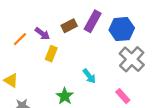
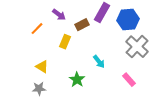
brown rectangle: (69, 26) -> (82, 25), moved
purple arrow: (42, 34) -> (59, 15), moved
yellow triangle: (11, 80) -> (42, 67), moved

